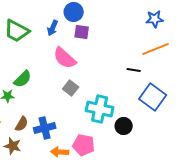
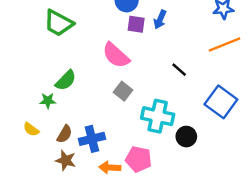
blue arrow: (53, 28) -> (160, 19), moved
black line: (134, 70) -> (179, 70), moved, turned 32
brown star: (13, 146) -> (66, 160), moved

